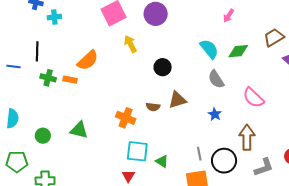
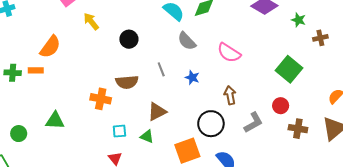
brown triangle: (177, 100) -> (157, 112), moved
brown semicircle: (153, 107) -> (127, 82), size x1.5
brown arrow: (247, 137) -> (230, 95), size x0.7
cyan square: (137, 151) -> (119, 131), size x0.6
gray line: (199, 154) -> (161, 69), moved

